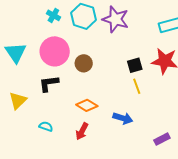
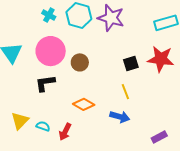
yellow line: (137, 86) -> (125, 92), moved
yellow triangle: (18, 101) -> (20, 121), moved
red arrow: (82, 131) -> (65, 132), moved

